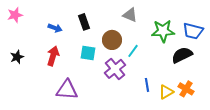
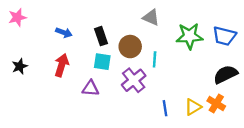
black rectangle: (84, 22) -> (101, 36), moved
cyan line: (133, 51) -> (155, 59), turned -32
black semicircle: (182, 55) -> (226, 74), moved
blue line: (147, 85) -> (165, 108), moved
purple triangle: (67, 90) -> (91, 88), moved, size x0.7

